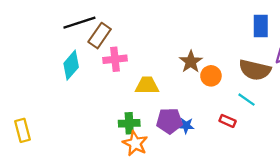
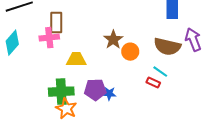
brown rectangle: (100, 36) -> (56, 23), moved, turned -35
red rectangle: (228, 121) -> (153, 83), moved
green cross: (129, 123) -> (61, 92), size x1.4

